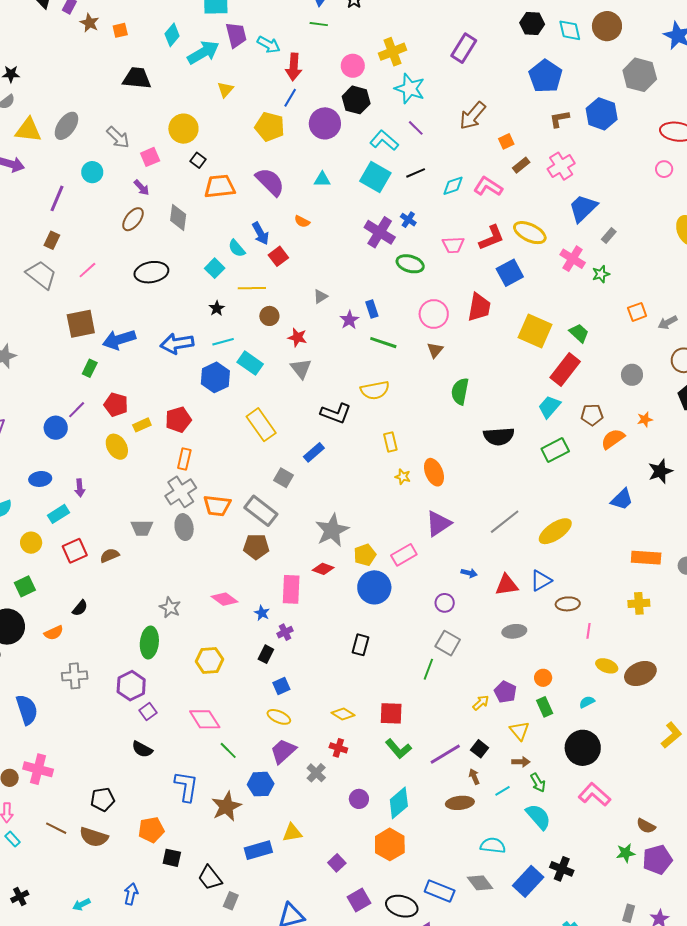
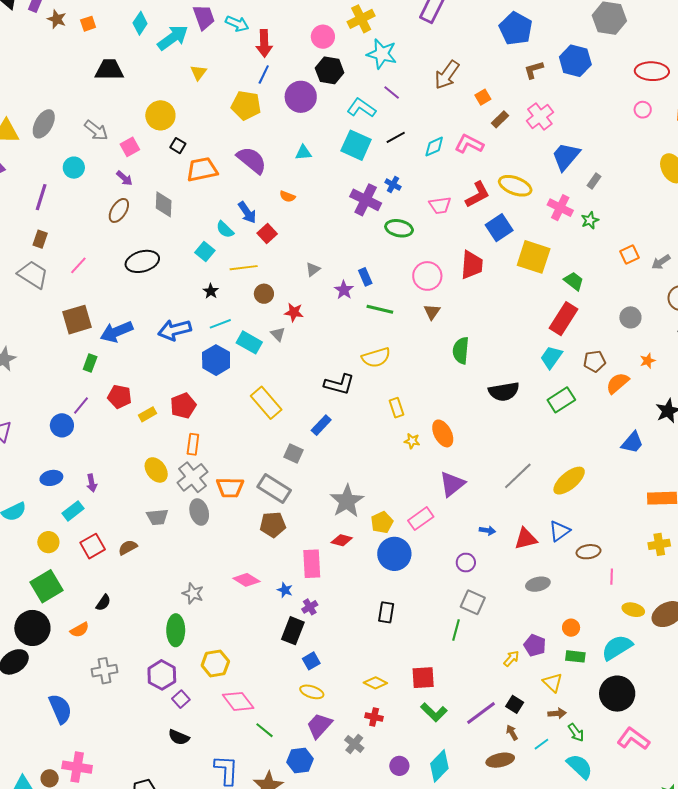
yellow square: (535, 331) -> (534, 257), moved
gray triangle: (301, 369) -> (278, 334), moved, size x0.7
yellow ellipse: (117, 447) -> (156, 470), moved
green square: (25, 586) -> (46, 586), size x1.5
black rectangle: (266, 654) -> (293, 631), size x1.5
yellow hexagon: (210, 660) -> (215, 663), moved
cyan semicircle: (587, 702) -> (617, 647), size x2.0
green rectangle: (545, 707) -> (575, 656), turned -54

